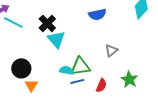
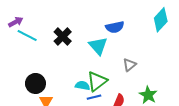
cyan triangle: (56, 39) -> (98, 46), moved
green triangle: (80, 66) -> (97, 81), turned -30

